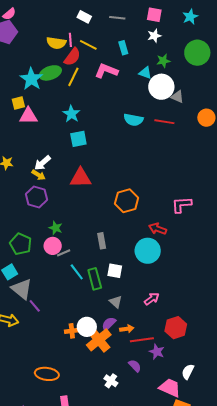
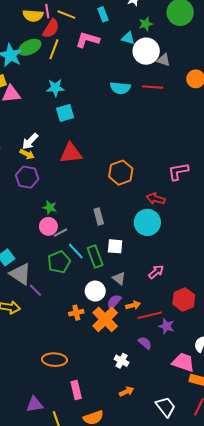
cyan star: (71, 114) -> (55, 88), turned -30
green pentagon: (21, 244) -> (59, 262), moved, turned 30
white circle: (87, 327) -> (95, 291), moved

